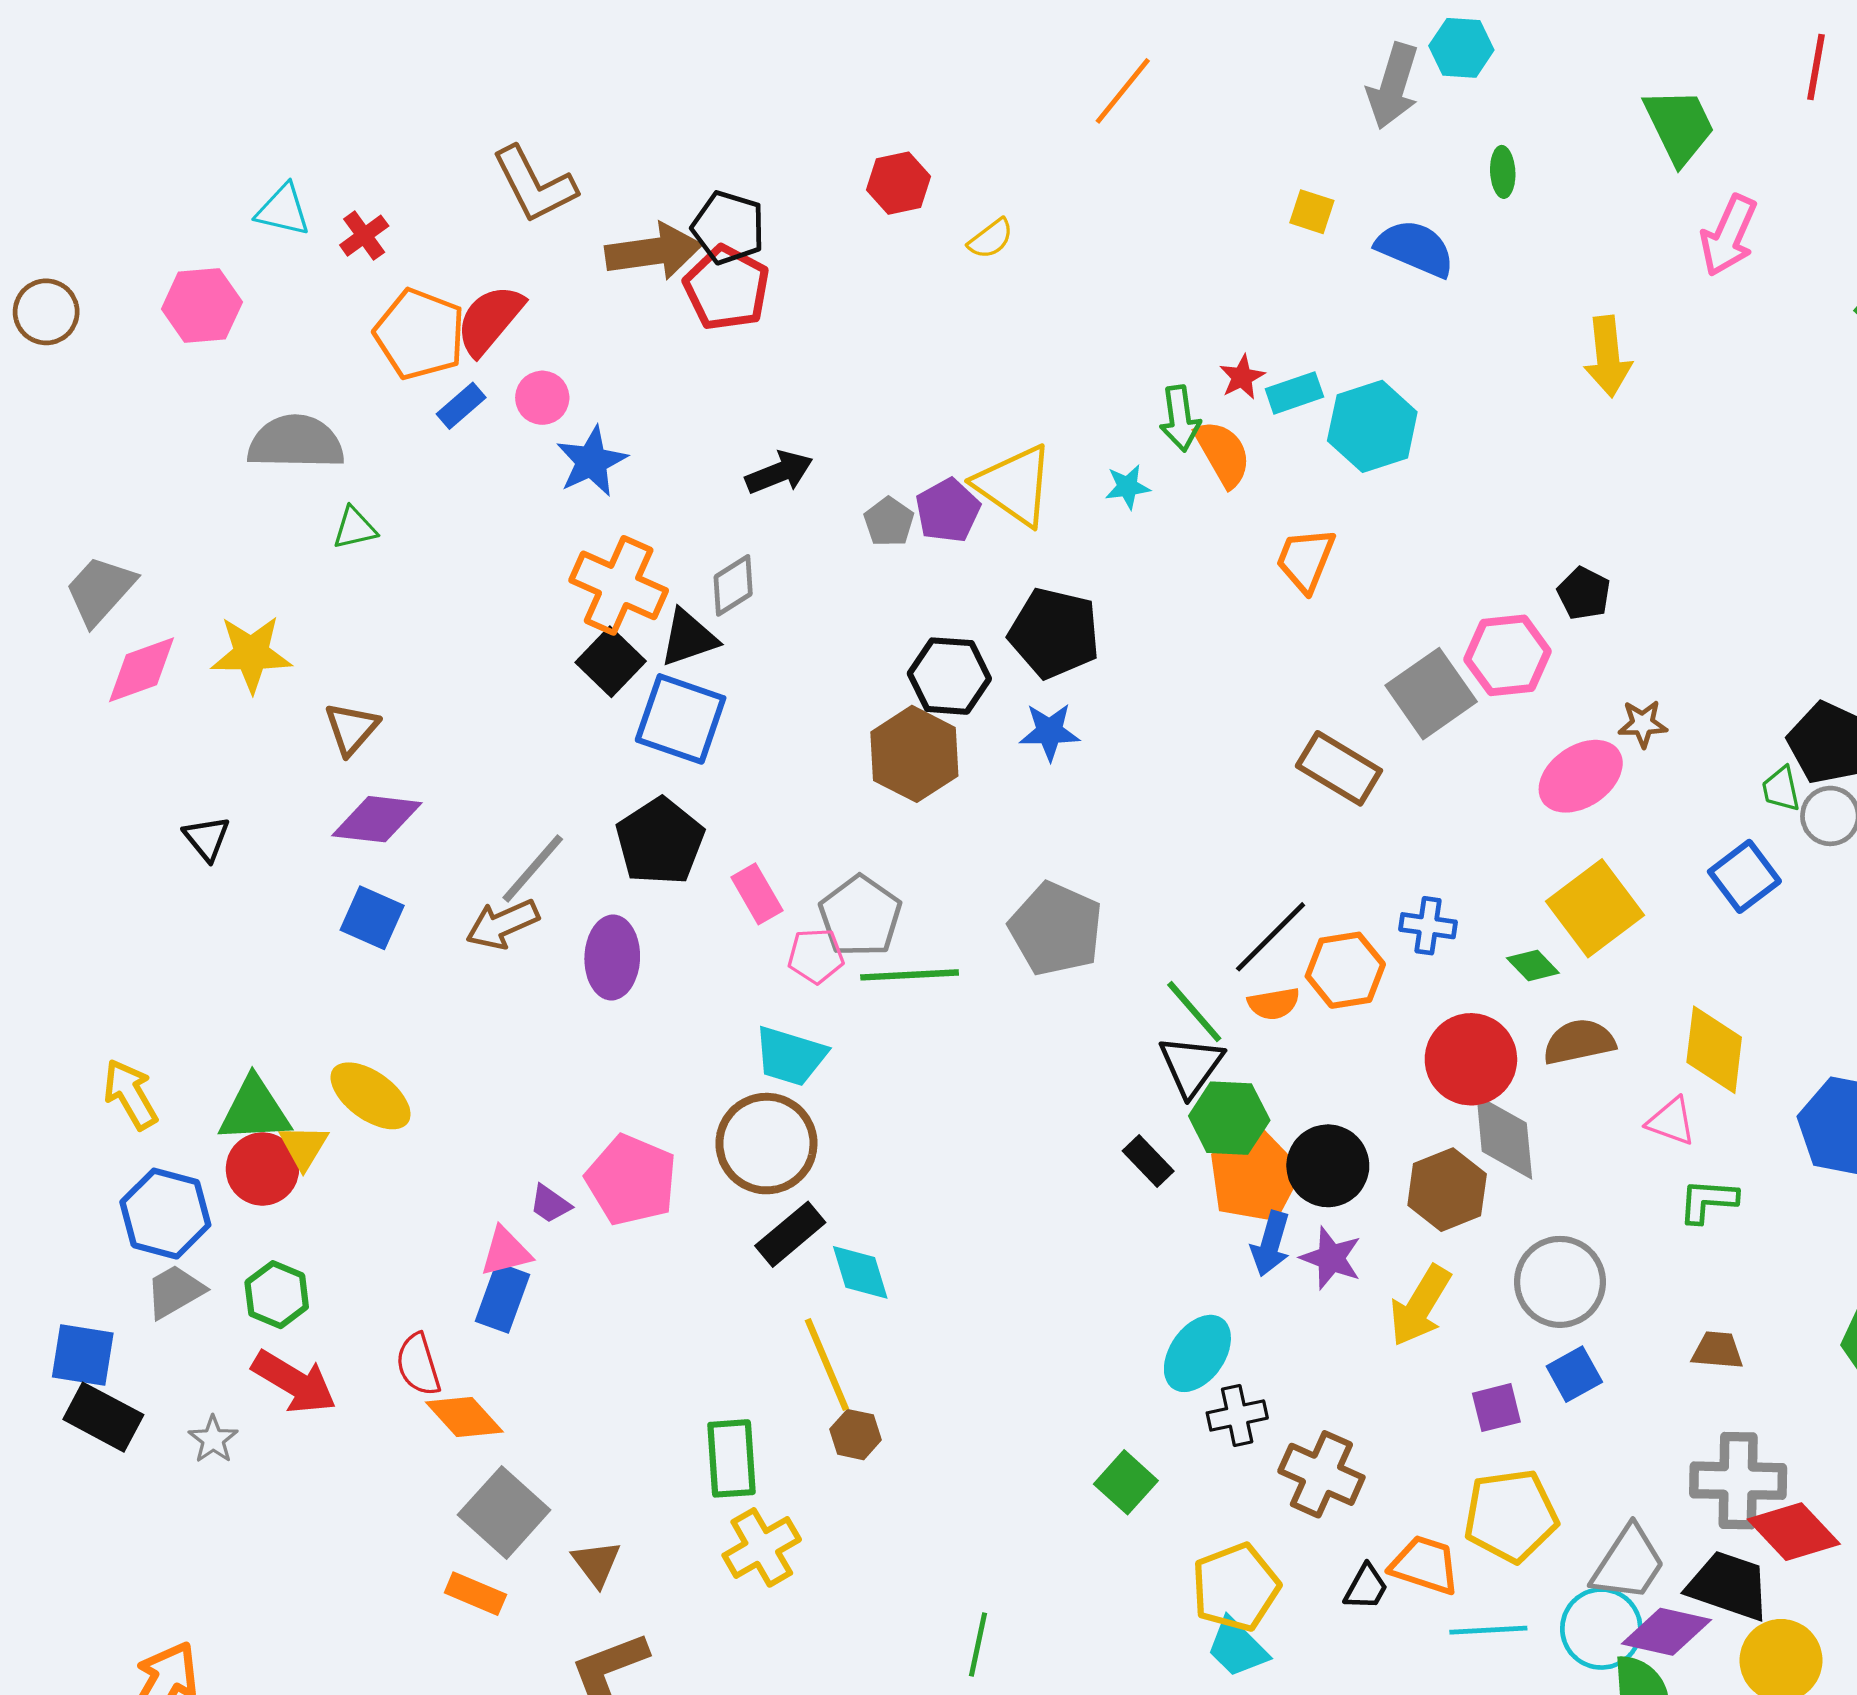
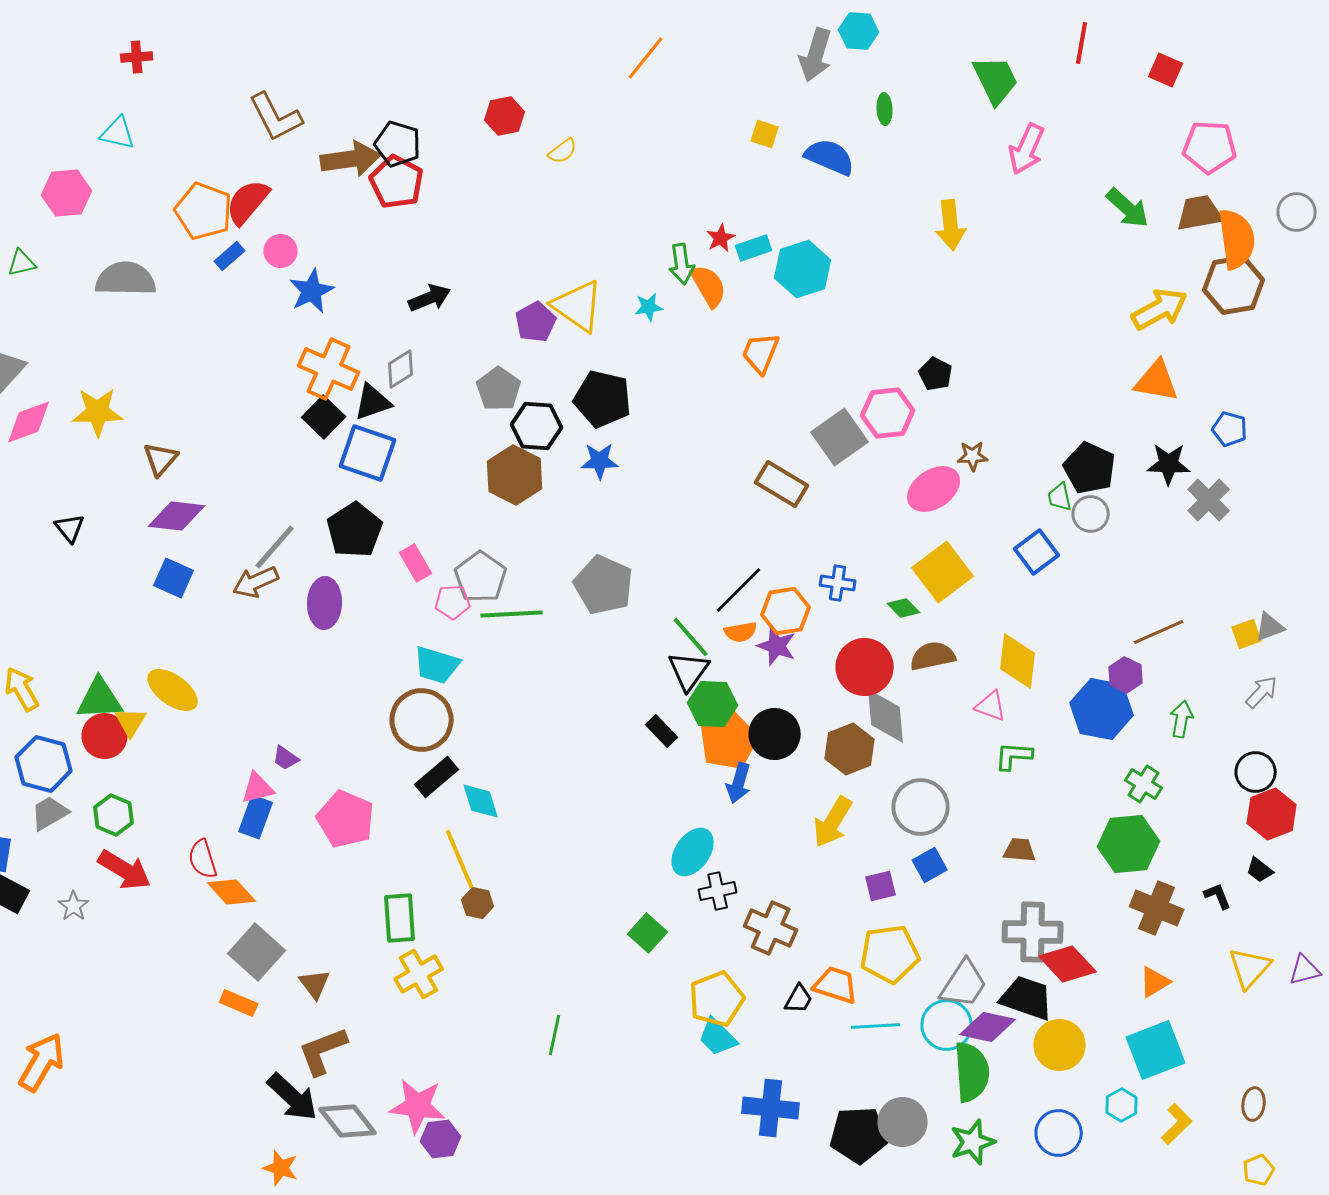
red cross: (364, 236) -> (137, 57), moved, turned 32
gray pentagon: (889, 522) -> (499, 389), moved, size x1.4
green triangle: (355, 528) -> (22, 263), moved
pink pentagon: (631, 1180) -> (346, 819), moved
purple star: (1331, 1258) -> (777, 646), moved

